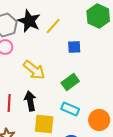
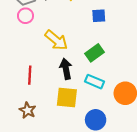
black arrow: (30, 101) -> (66, 69), moved

